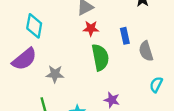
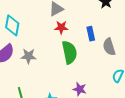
gray star: (55, 74) -> (29, 56), moved

